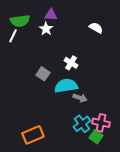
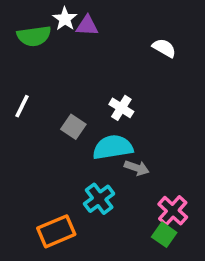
white star: (46, 29) -> (65, 19), moved
white line: (13, 36) -> (22, 106), moved
pink cross: (101, 123) -> (173, 211), turned 30
cyan cross: (82, 124) -> (99, 199), moved

